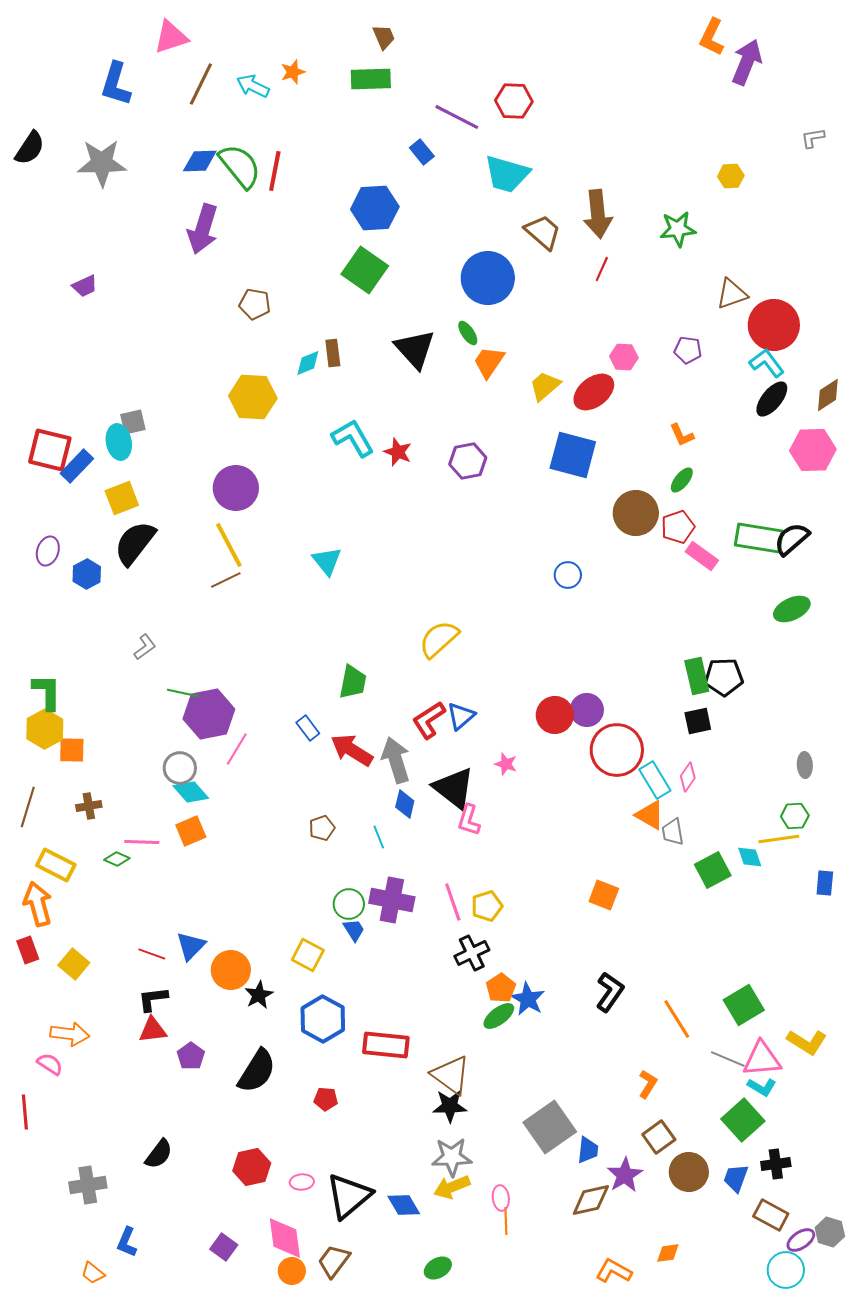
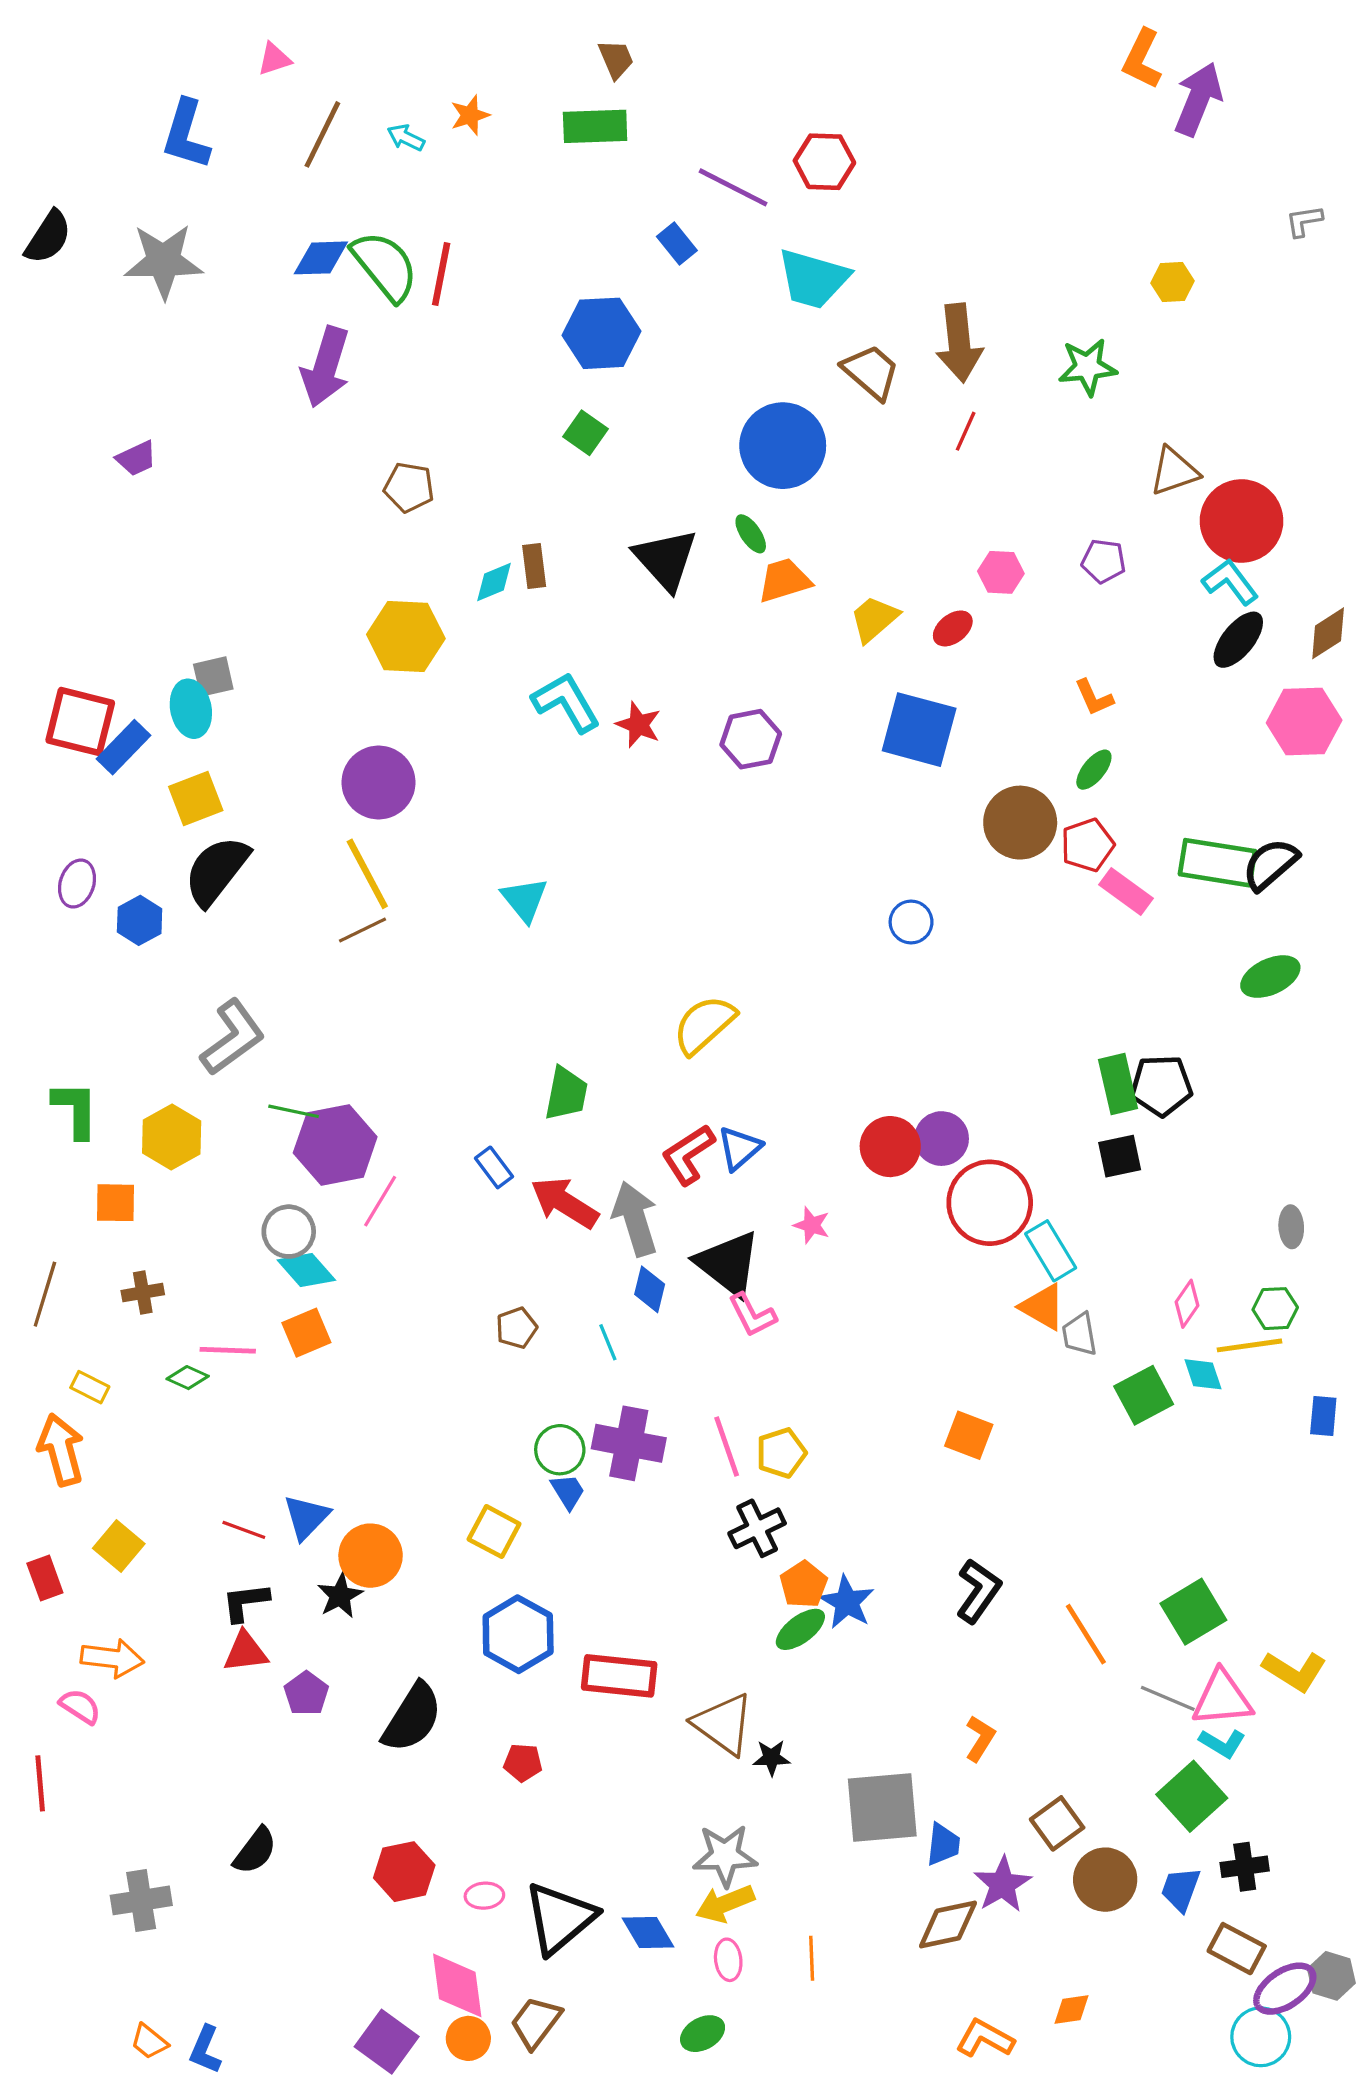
pink triangle: (171, 37) -> (274, 59), size x0.6
cyan arrow: (253, 86) -> (406, 138), size x0.7
green square: (365, 270) -> (585, 433), size x0.6
orange trapezoid: (489, 362) -> (784, 580), turned 39
red ellipse: (594, 392) -> (953, 628), size x0.6
gray L-shape: (145, 647) -> (233, 1037), size x1.8
yellow hexagon: (45, 729) -> (172, 1137), moved
pink diamond: (688, 777) -> (1187, 1304), moved
pink L-shape: (469, 820) -> (752, 1315), turned -44
yellow rectangle: (56, 865) -> (90, 1387), size x0.6
red rectangle: (28, 950) -> (45, 1578), moved
black star: (259, 995) -> (340, 1596), moved
orange L-shape: (648, 1084) -> (980, 1738), moved
black star: (450, 1106) -> (772, 1758), moved, size x0.7
gray square: (550, 1127) -> (882, 1807), turned 30
pink ellipse: (501, 1198) -> (728, 1960), moved
purple ellipse: (801, 1240) -> (1285, 1989), size x1.4
blue L-shape: (127, 1242) -> (205, 2050), moved
purple square: (224, 1247) -> (387, 2042), moved, size x1.4

